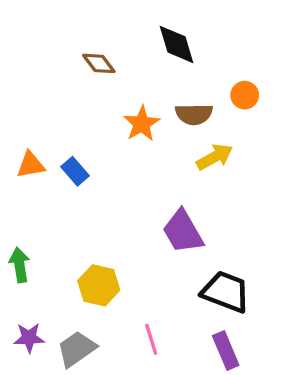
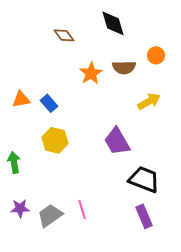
yellow arrow: (215, 157) -> (149, 101), moved
yellow hexagon: (99, 285) -> (55, 140), moved
pink line: (151, 339) -> (82, 209), moved

